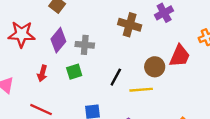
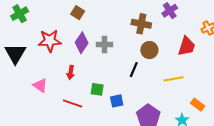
brown circle: (155, 67) -> (149, 50), moved
green square: (74, 72) -> (97, 89), moved, turned 32
yellow line: (141, 90) -> (173, 79), moved

